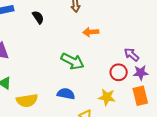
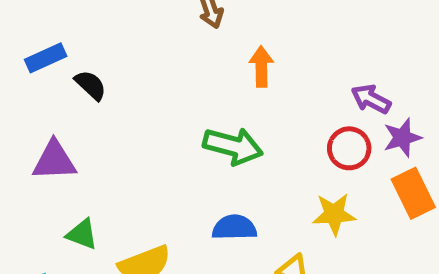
black semicircle: (38, 17) -> (91, 85), moved
orange arrow: (91, 32) -> (261, 67), turned 105

